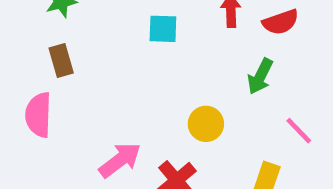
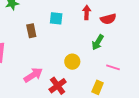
brown rectangle: (61, 61) -> (31, 31), moved
pink line: (299, 131) -> (113, 67), turned -32

